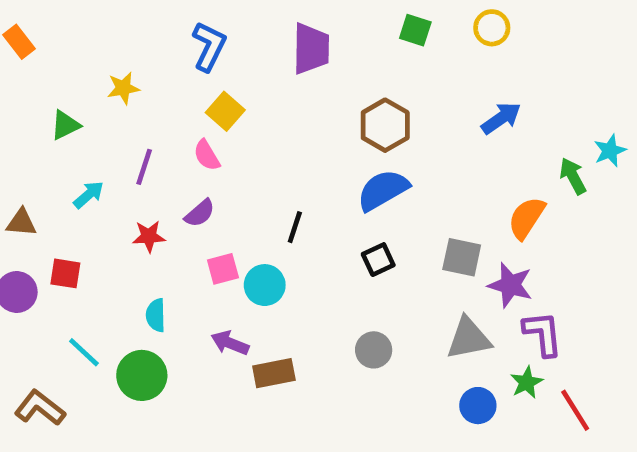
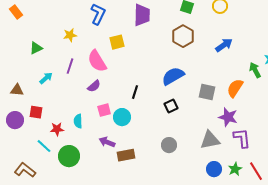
yellow star: (123, 88) -> (70, 35), moved
yellow square: (225, 111) -> (117, 42), moved, turned 35
brown hexagon: (385, 125) -> (183, 36), moved
pink semicircle: (207, 155) -> (97, 61), size x1.6
red star: (149, 236) -> (57, 129), moved
gray square: (462, 257) -> (207, 92), moved
cyan semicircle: (156, 315) -> (78, 121), moved
green star: (527, 382) -> (235, 169), moved

